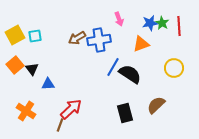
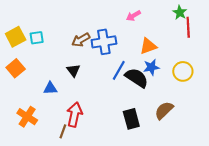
pink arrow: (119, 19) -> (133, 16), moved, turned 80
blue star: (150, 23) -> (151, 67), moved
green star: (162, 23) -> (180, 12), moved
black triangle: (32, 69) -> (73, 70), moved
red arrow: (71, 109) -> (75, 115), turned -35

